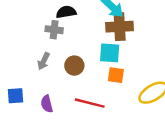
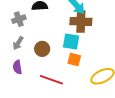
gray cross: (54, 30) -> (19, 19), moved, turned -32
purple semicircle: (47, 104) -> (17, 67), moved

